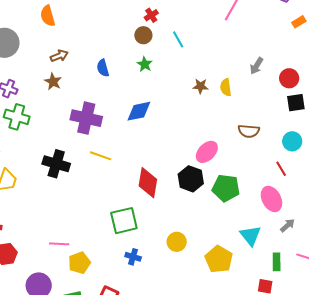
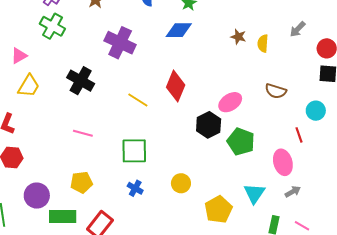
blue diamond: (139, 111) -> (179, 30), moved
yellow line: (101, 156) -> (138, 100), moved
red diamond: (148, 183) -> (176, 86), moved
pink line: (59, 244) -> (83, 133), moved

